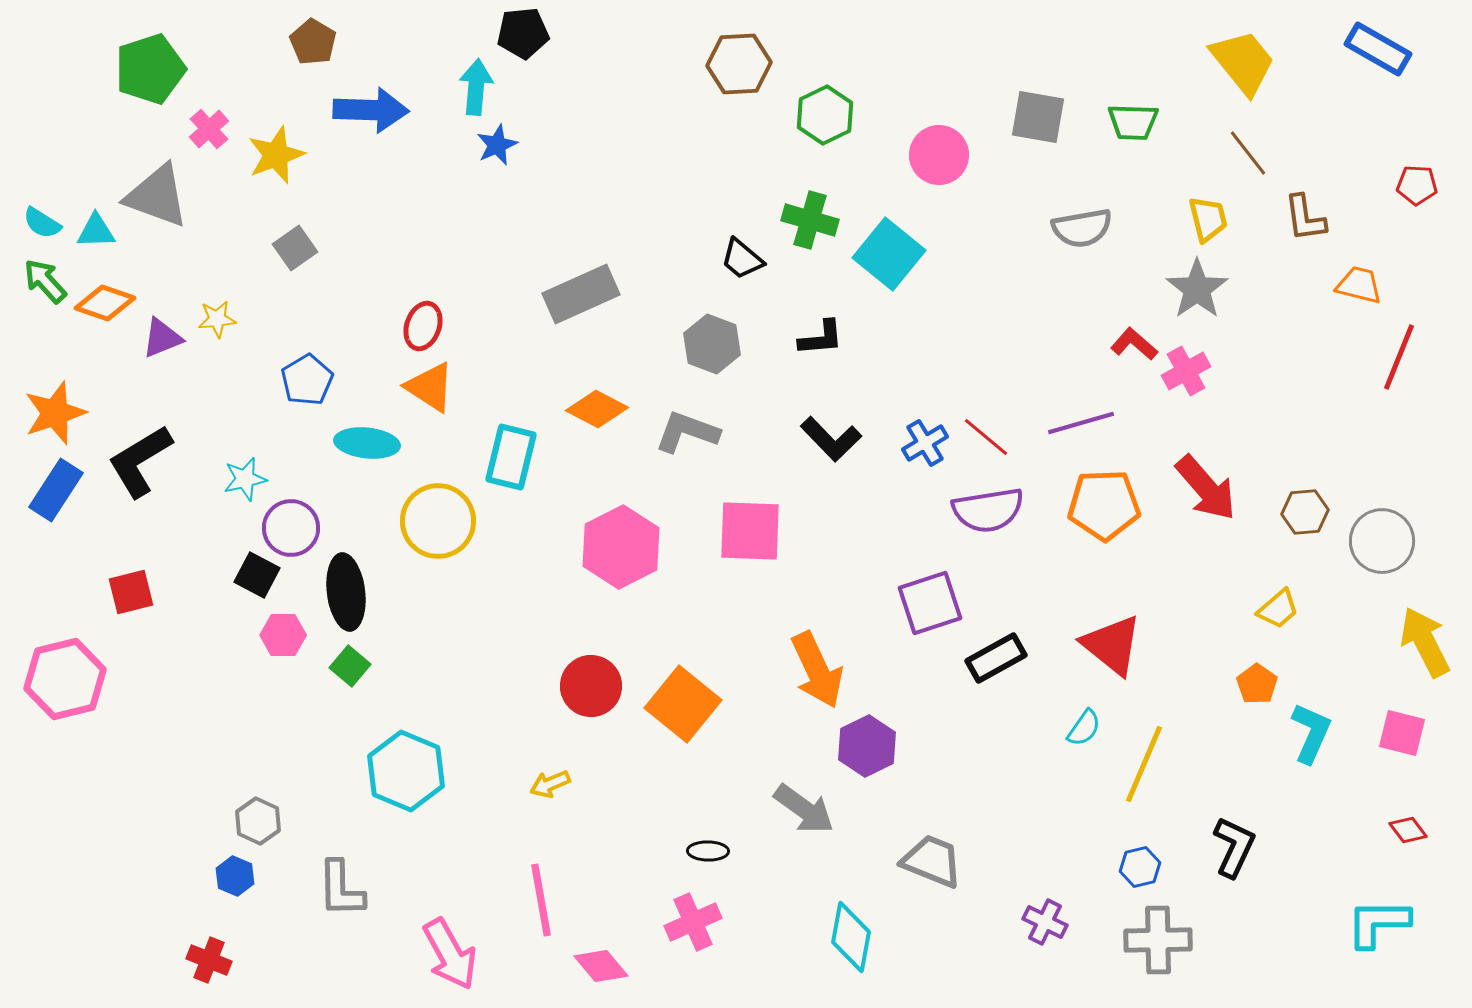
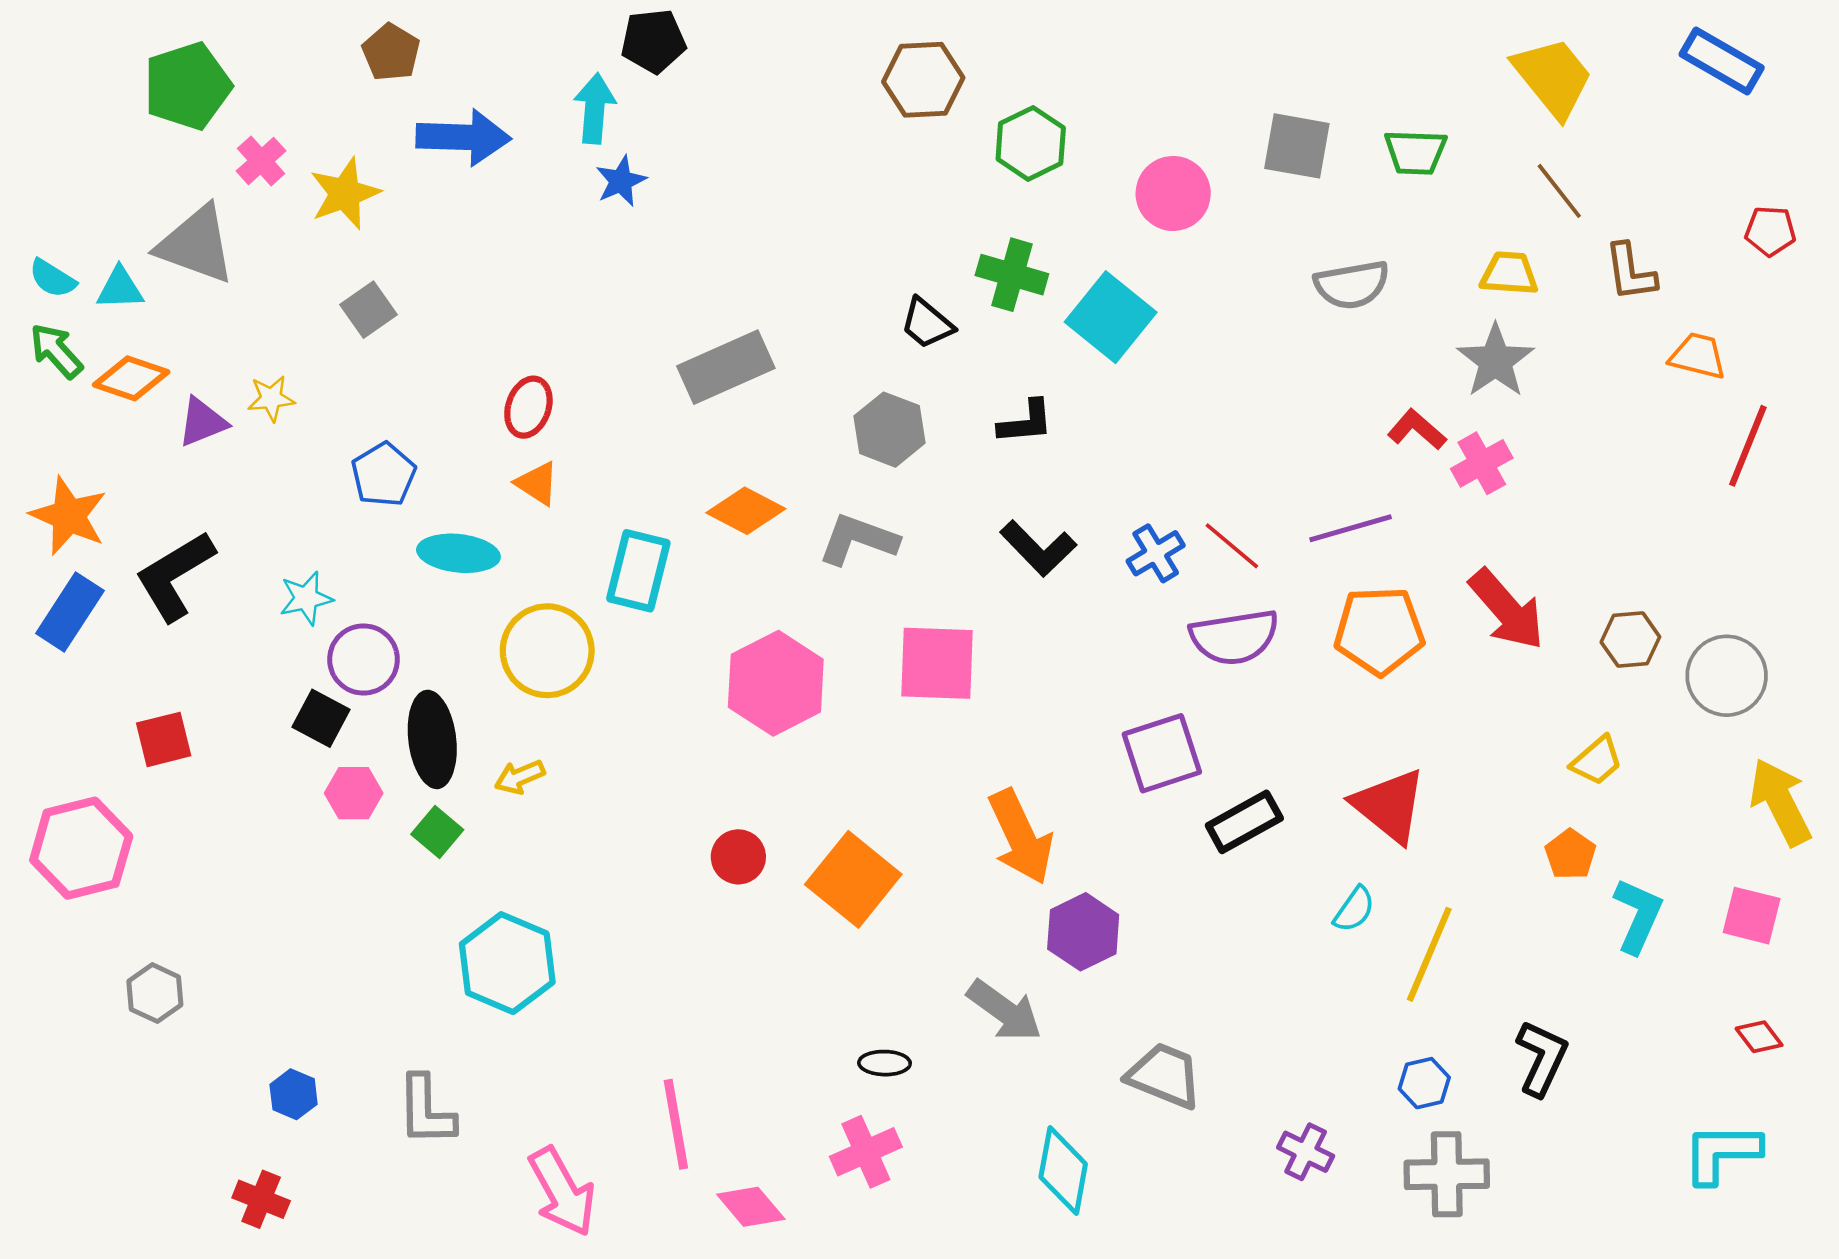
yellow trapezoid: (1208, 219) -> (1509, 273), turned -72
orange triangle: (430, 387) -> (537, 483), size x0.7
orange star: (55, 413) -> (69, 516), turned -30
red circle: (591, 686) -> (738, 857), size x0.7
yellow arrow: (550, 784) -> (520, 777), moved
gray hexagon: (258, 821) -> (155, 993), moved

